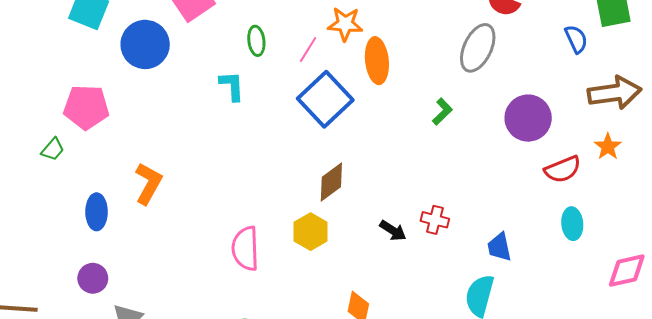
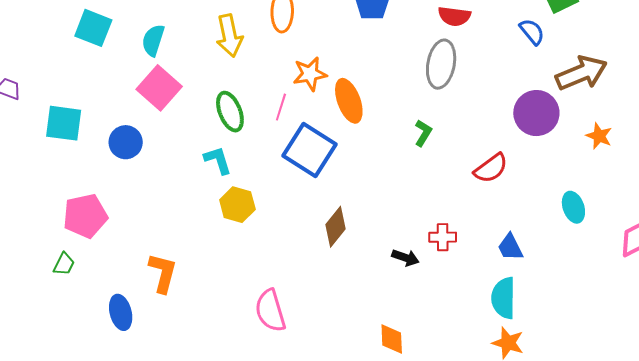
green ellipse: (256, 41) -> (230, 112), size x1.4
blue circle: (145, 44) -> (126, 142), size x0.7
purple circle: (528, 118) -> (536, 113), moved
orange star: (608, 147) -> (599, 136), moved
red semicircle: (563, 169) -> (491, 168), moved
yellow hexagon: (311, 232) -> (237, 205), moved

